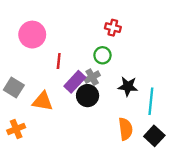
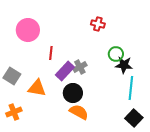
green circle: (102, 55) -> (116, 54), moved
black star: (128, 86) -> (124, 65), moved
black circle: (88, 96) -> (73, 93), moved
orange semicircle: (126, 129) -> (79, 112), moved, turned -54

